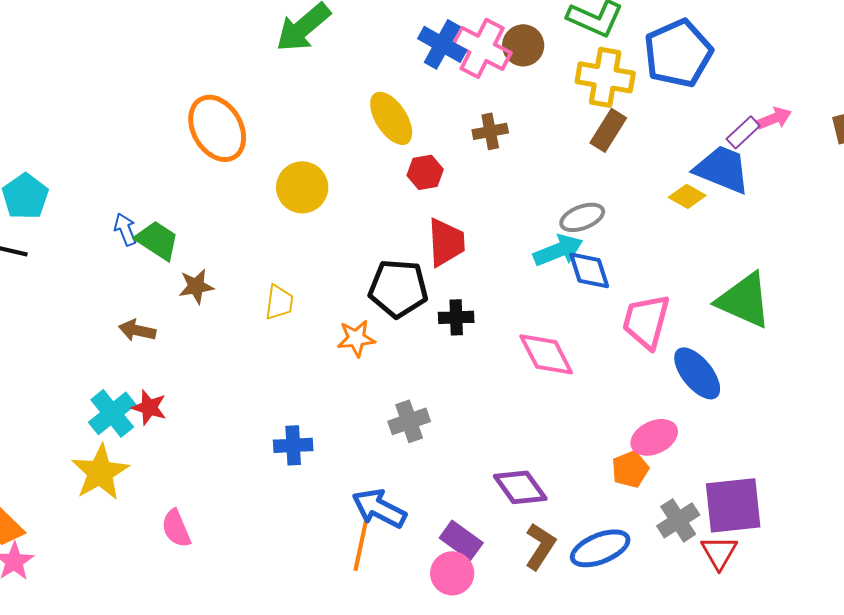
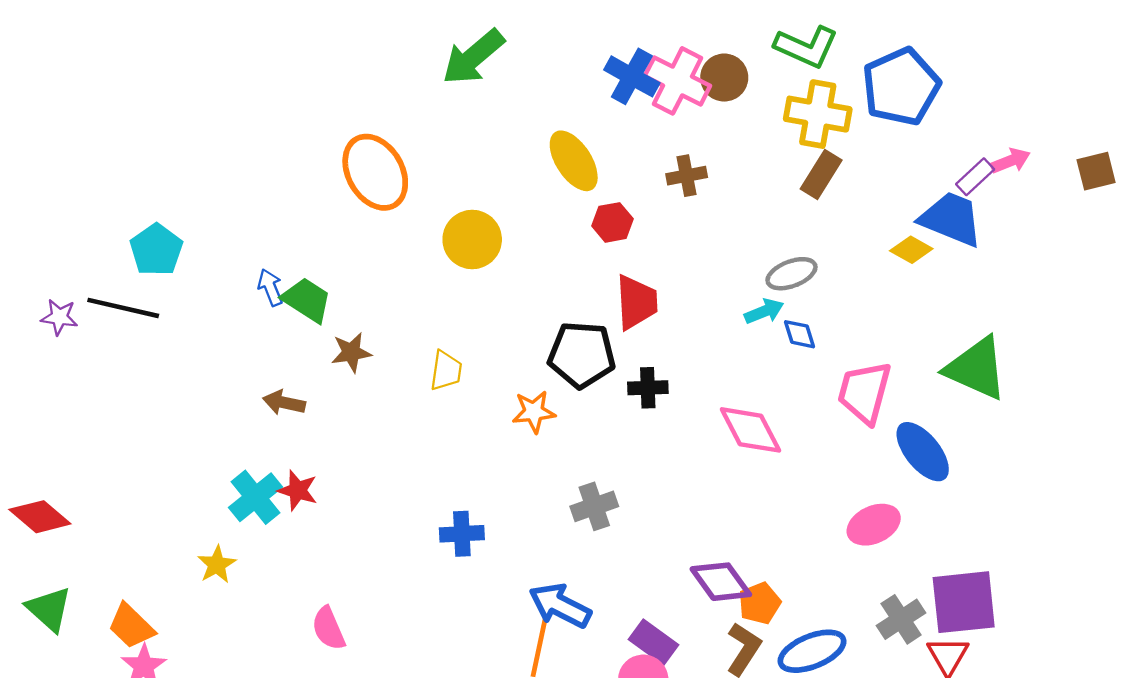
cyan arrow: (558, 250) -> (764, 311), size x0.7
blue diamond: (589, 270) -> (799, 334), size x0.7
orange pentagon: (630, 469) -> (760, 603), moved
yellow star: (100, 472) -> (217, 565), moved, size x0.6

